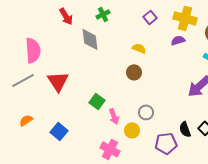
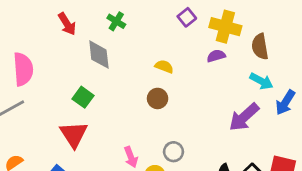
green cross: (103, 14) -> (116, 21), turned -32
purple square: (150, 17) -> (187, 17), moved
red triangle: (58, 81) -> (74, 134), moved
green square: (97, 101) -> (83, 97), moved

